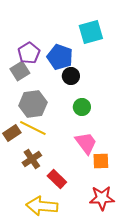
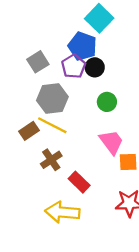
cyan square: (91, 32) -> (99, 18), moved, turned -30
purple pentagon: (29, 53) -> (74, 66), moved

